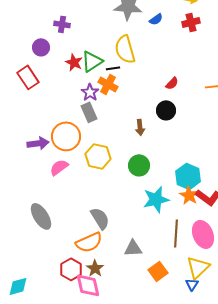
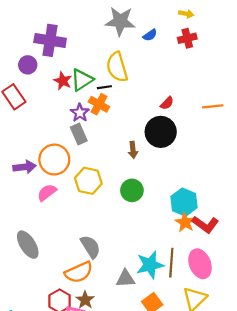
purple cross: (62, 24) -> (50, 40), size x1.8
black circle: (166, 110) -> (161, 132), size x1.5
cyan star: (156, 199) -> (150, 265), moved

